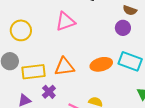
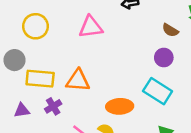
purple circle: (123, 28) -> (164, 58), moved
orange ellipse: (101, 64) -> (120, 106), moved

